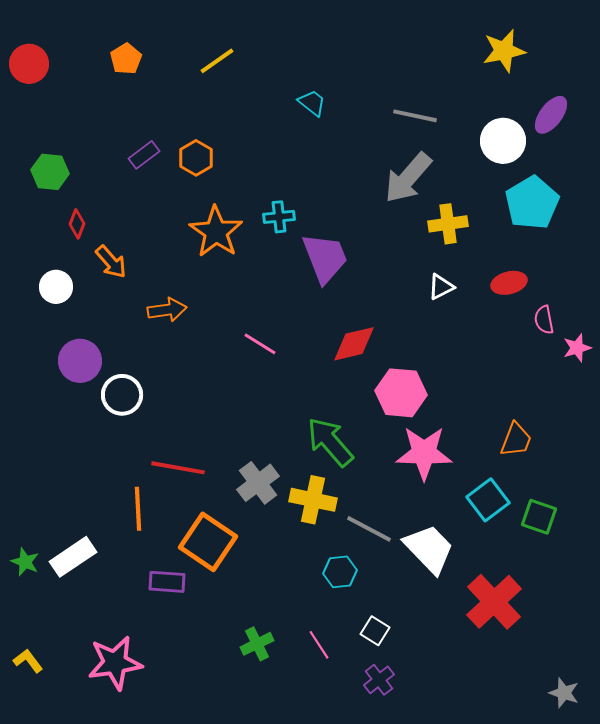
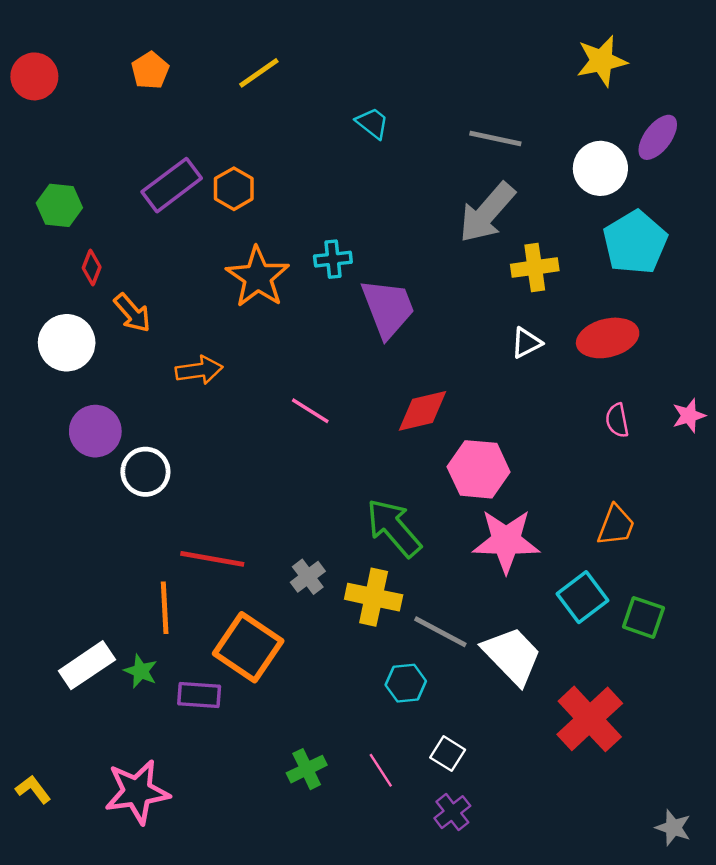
purple rectangle: (144, 155) -> (172, 185), size x1.6
red ellipse: (509, 283) -> (608, 338), size x1.4
white circle: (56, 287) -> (67, 343), size x1.4
pink semicircle: (544, 320) -> (617, 420), moved
gray cross: (258, 483) -> (308, 577), size x0.7
green star: (25, 562) -> (141, 671), moved

